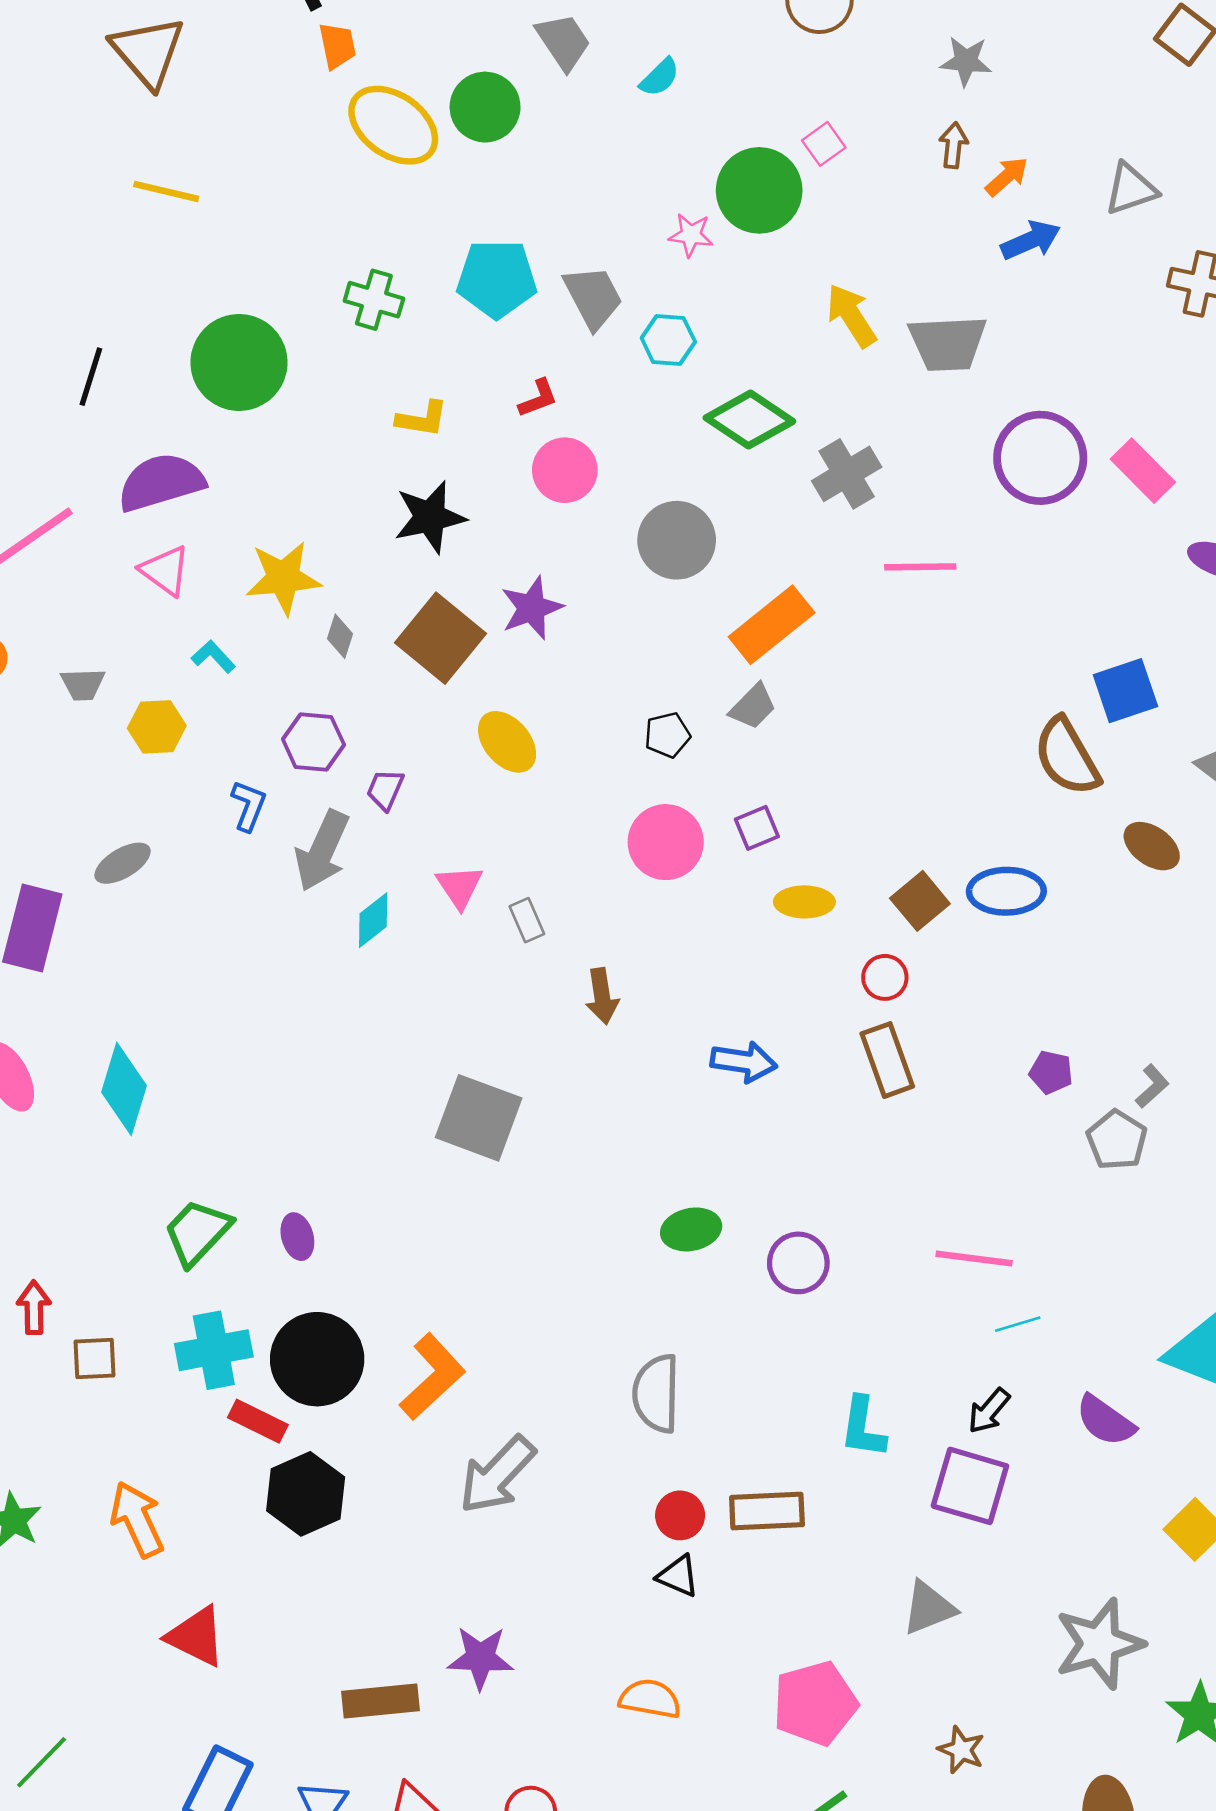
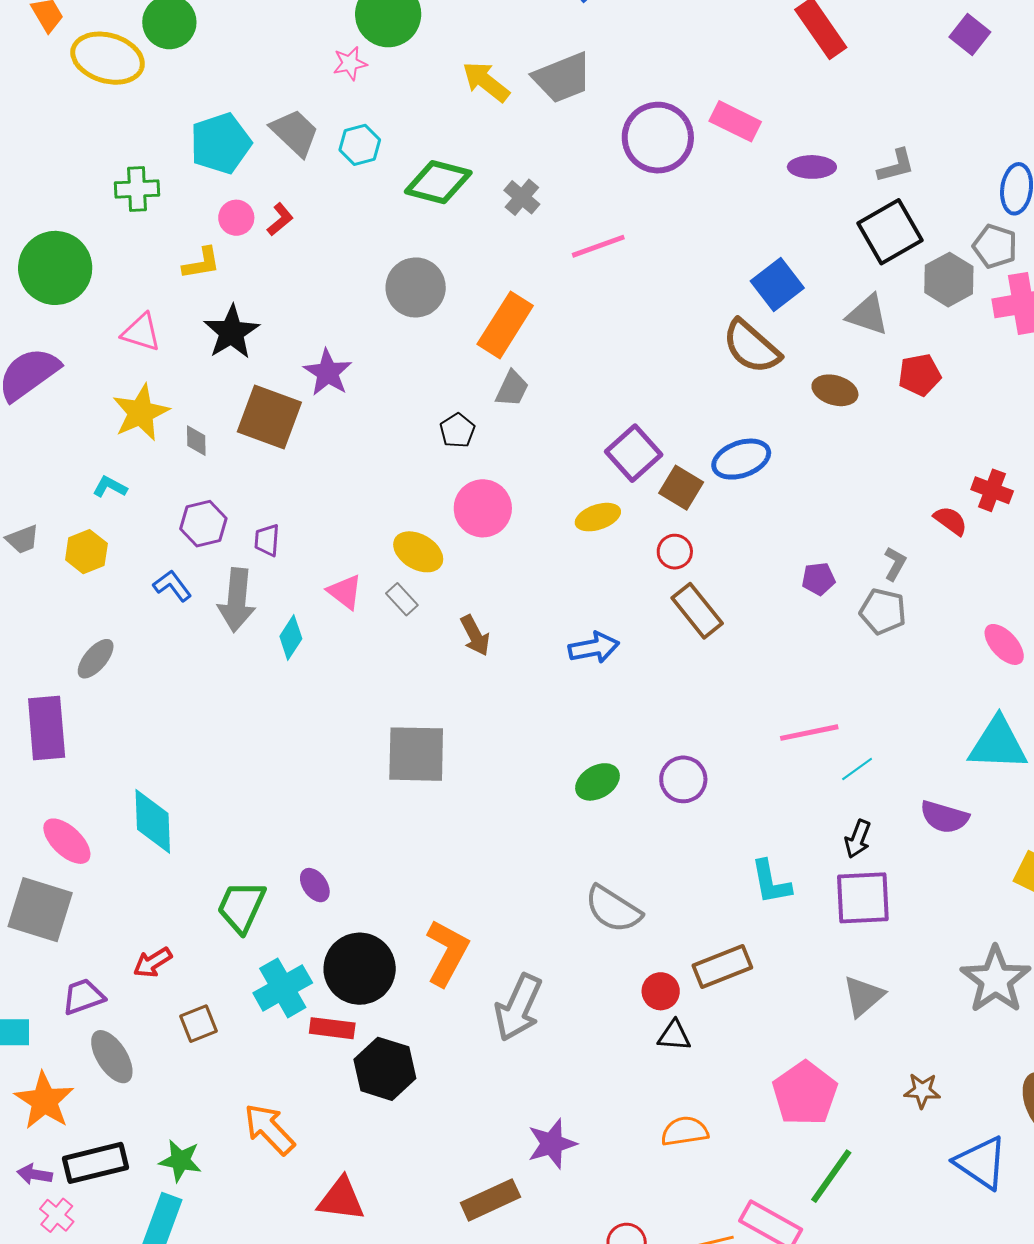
pink circle: (565, 470) -> (236, 218), moved, size x0.7
gray cross: (847, 474) -> (522, 197), size x0.7
pink triangle: (165, 570) -> (141, 332), moved
yellow ellipse: (507, 742) -> (418, 552), moved
blue L-shape: (249, 806) -> (172, 586), turned -39
purple square: (757, 828) -> (634, 453), moved, size x1.6
red arrow: (34, 1307) -> (153, 962), moved, turned -102
gray semicircle: (656, 1393) -> (613, 909), turned -40

